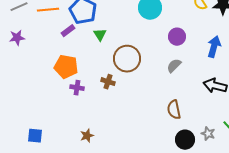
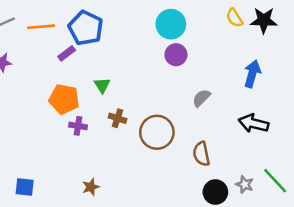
green triangle: (100, 35) -> (102, 85), moved
purple circle: (177, 37) -> (176, 55), moved
brown circle: (127, 59) -> (157, 132), moved

